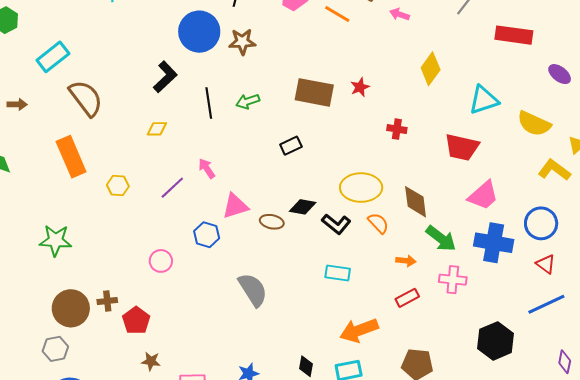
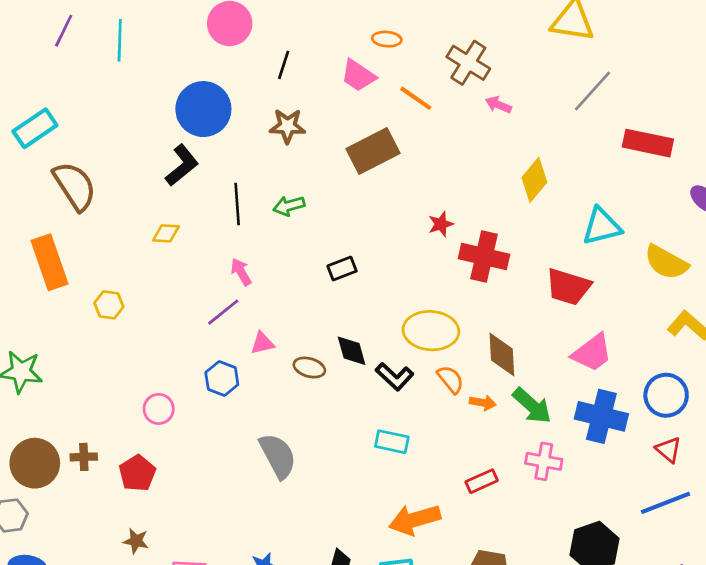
blue circle: (199, 32) -> (203, 109), moved
red star: (360, 87) -> (441, 224), moved
brown rectangle: (314, 92) -> (373, 151), moved, turned -42
red cross: (397, 129) -> (484, 257), size x1.8
pink arrow: (207, 168) -> (241, 272), moved
purple line: (172, 188) -> (223, 312), moved
pink triangle: (235, 206) -> (262, 343), size x0.7
black diamond: (303, 207) -> (352, 351), turned 60
orange arrow: (406, 261) -> (483, 403), moved
red pentagon: (136, 320) -> (137, 473), moved

